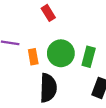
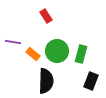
orange rectangle: (33, 57) -> (33, 54), turned -40

